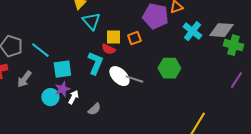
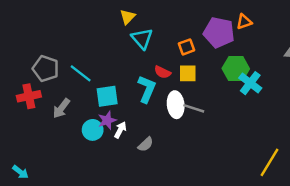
cyan cross: (192, 31) -> (250, 83), moved
yellow square: (113, 37) -> (188, 73), moved
orange square: (134, 38) -> (186, 47), moved
green hexagon: (169, 68) -> (236, 69), moved
white ellipse: (119, 76) -> (176, 105), turned 40

